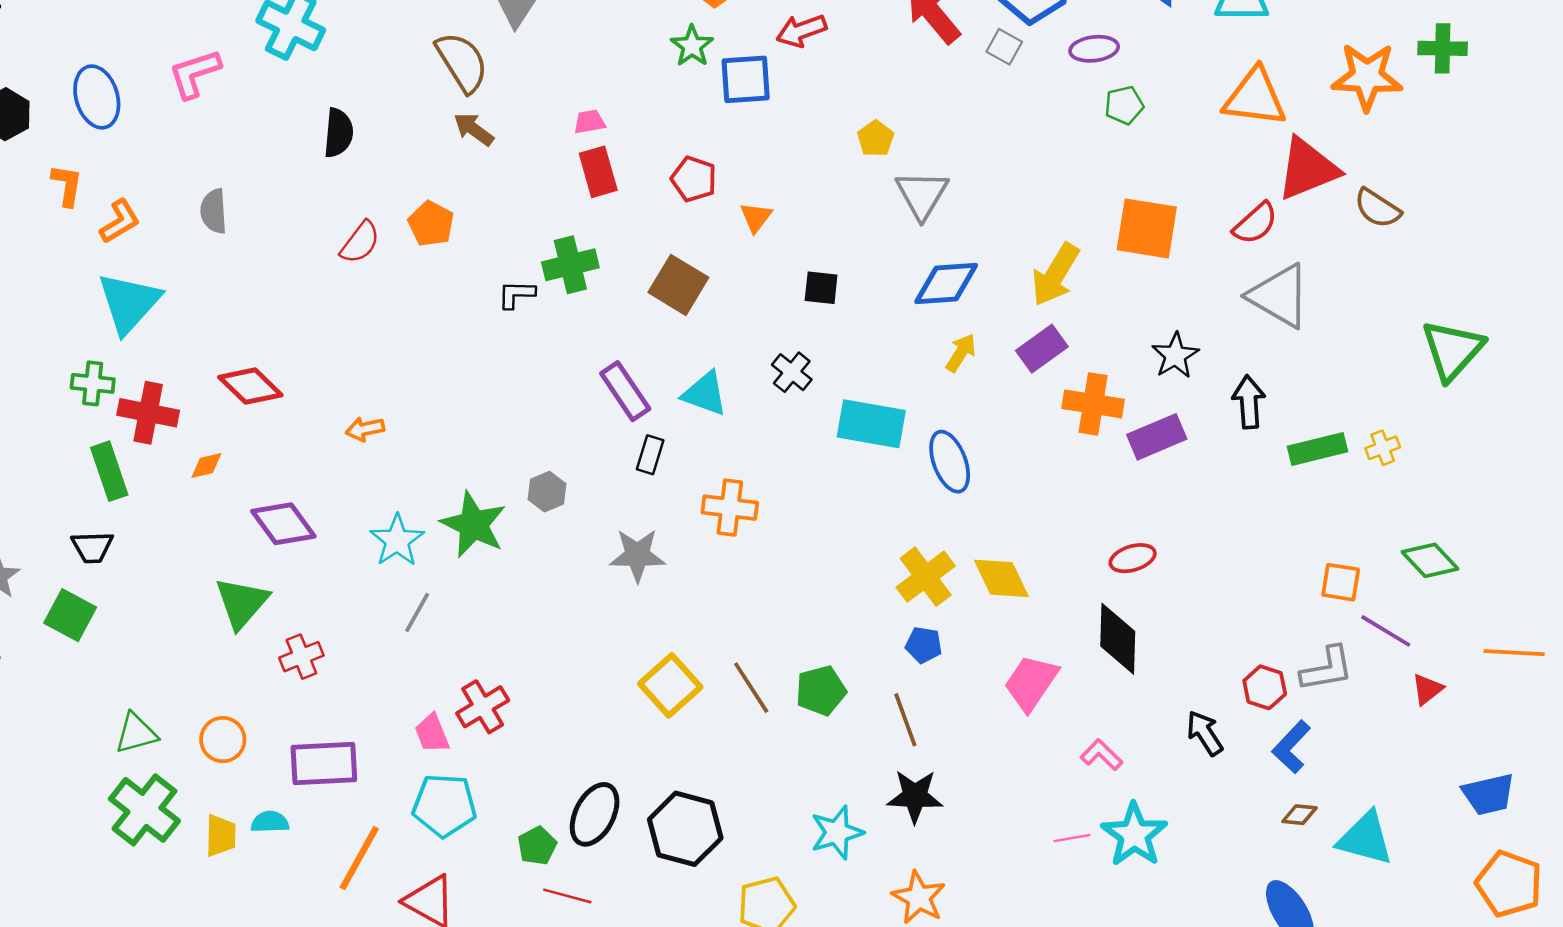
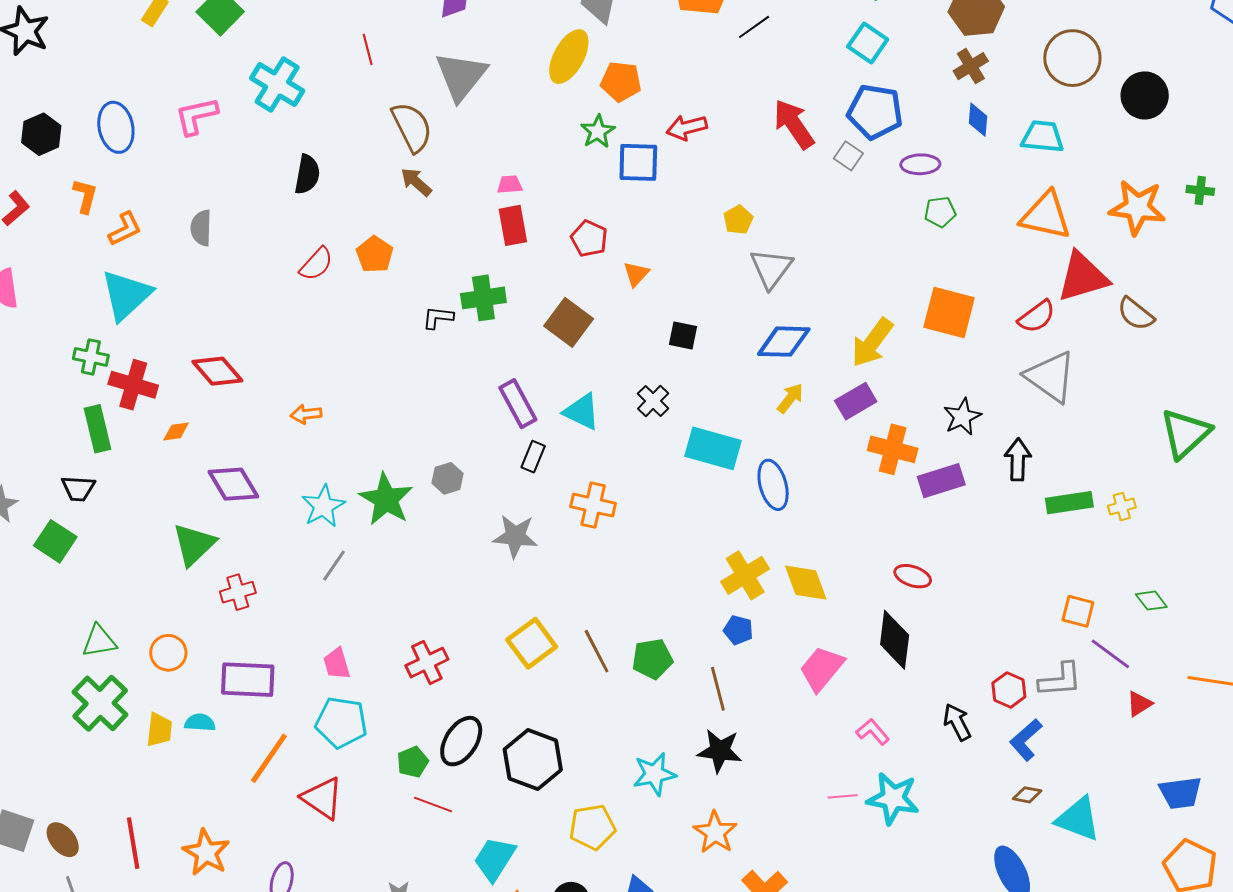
green cross: (1443, 48) -> (1200, 190), size x0.7
red ellipse: (1133, 558) -> (913, 576), turned 30
green diamond: (1430, 560) -> (1151, 601), size x0.7
red cross: (483, 707) -> (427, 663), moved
cyan star: (1134, 835) -> (893, 798), turned -30

